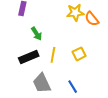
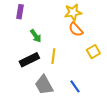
orange semicircle: (92, 19) -> (76, 29), moved
yellow square: (79, 54) -> (93, 52), moved

